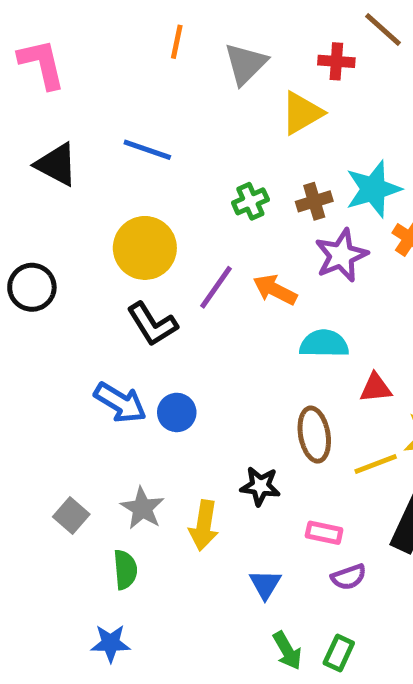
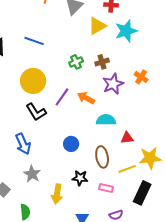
cyan star: (373, 189) -> (126, 31), moved
blue arrow: (120, 403) -> (23, 144), turned 35
blue circle: (177, 412) -> (71, 144), moved
gray star: (142, 508) -> (32, 174), moved
pink rectangle: (324, 533) -> (106, 188), moved

